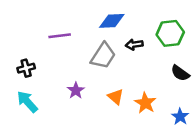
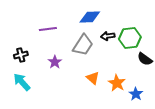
green hexagon: (170, 33) -> (130, 38), moved
purple star: (76, 90) -> (55, 62), moved
blue star: (180, 117) -> (136, 94), moved

